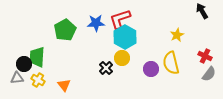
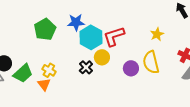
red L-shape: (120, 19) -> (114, 36), moved
cyan hexagon: (125, 37) -> (91, 37), moved
green trapezoid: (37, 57) -> (23, 73), moved, turned -135
yellow cross: (38, 80) -> (49, 70), moved

